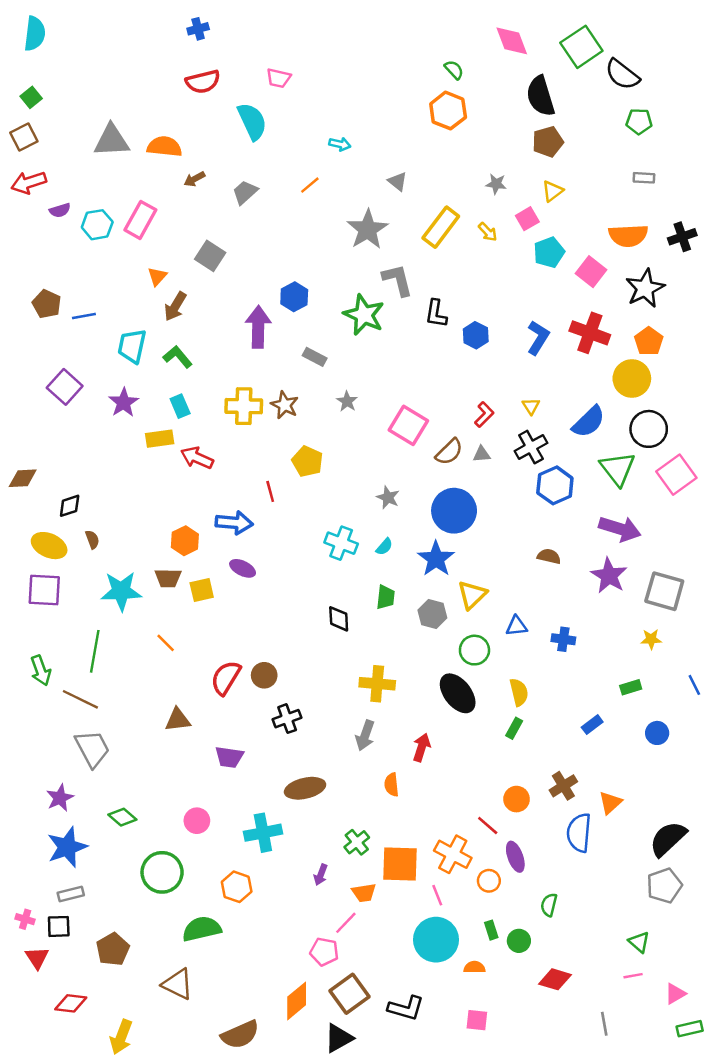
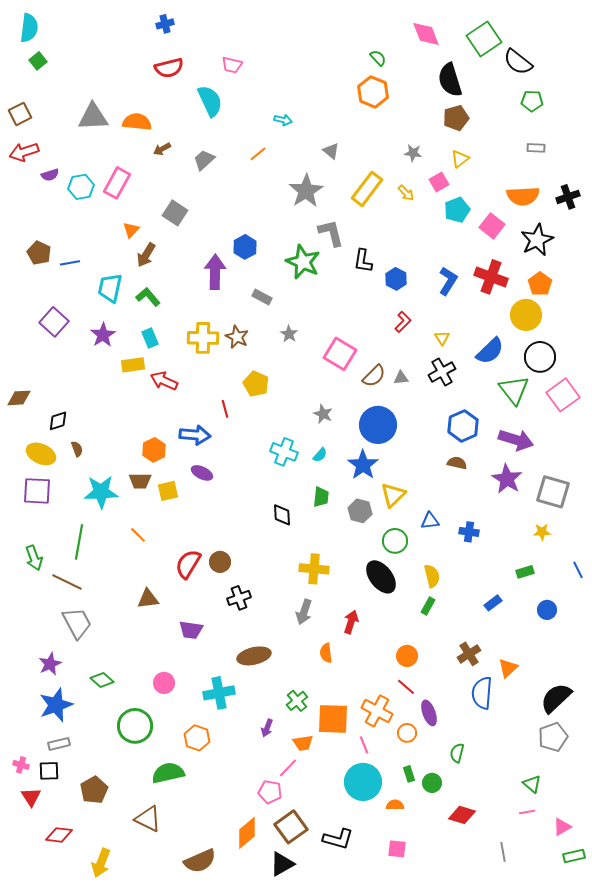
green square: (31, 97) -> (38, 61), moved
red L-shape: (484, 415) -> (403, 322), moved
blue hexagon: (555, 485) -> (463, 426), moved
orange circle: (517, 799) -> (407, 656), moved

